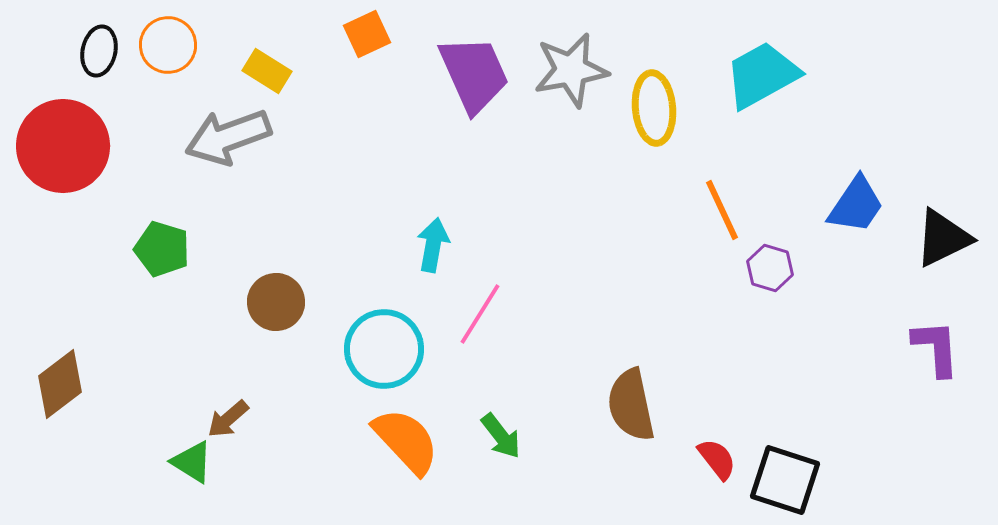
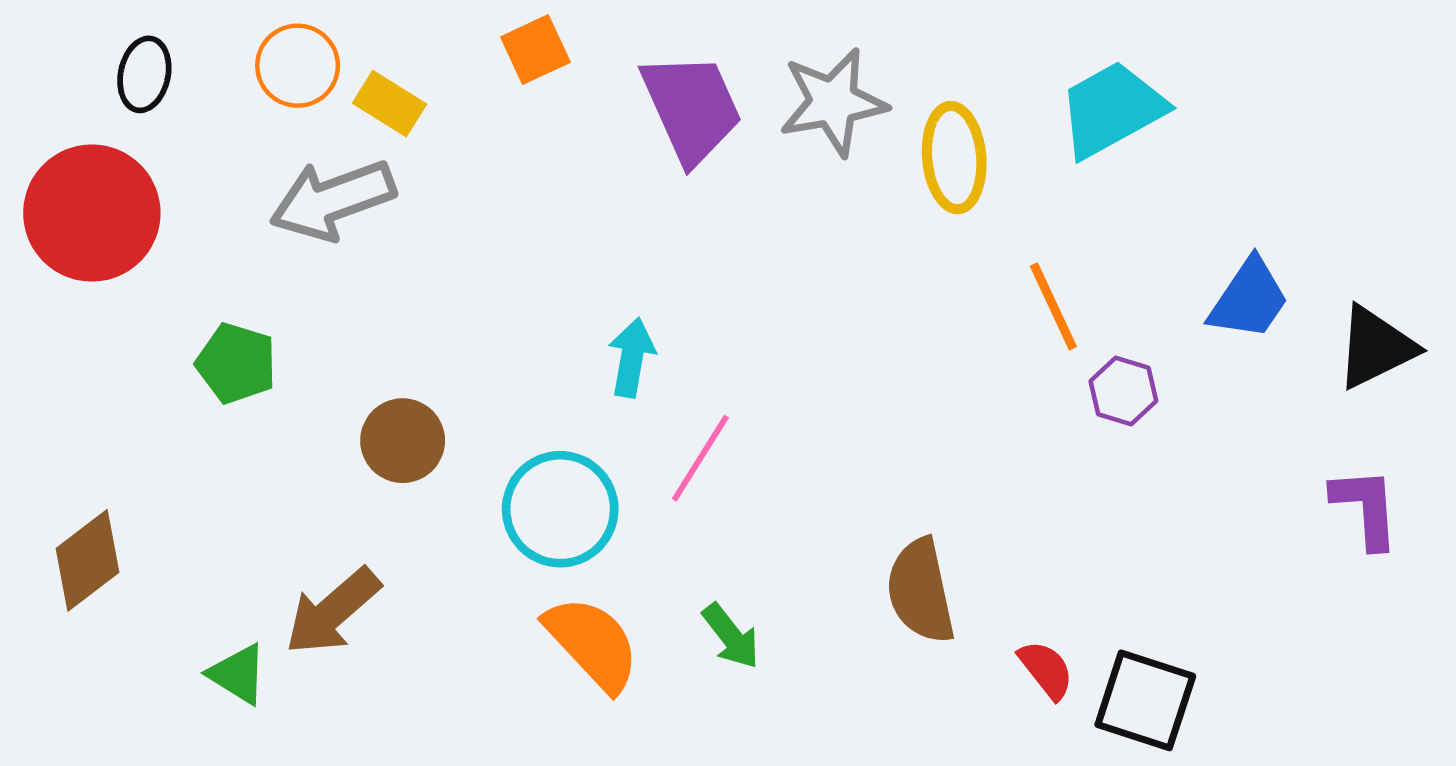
orange circle: (168, 45) -> (298, 66), moved
brown arrow: (228, 419) -> (333, 611), size x1.6
green triangle: (192, 462) -> (238, 674), moved

